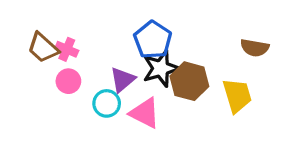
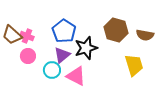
blue pentagon: (153, 40) -> (64, 31), moved
brown hexagon: (189, 81) -> (116, 30), moved

